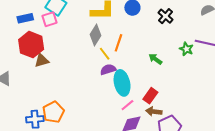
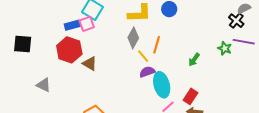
black cross: (166, 16) -> (236, 21), moved
blue rectangle: (25, 18) -> (72, 25), moved
green arrow: (155, 59) -> (194, 60), turned -88
brown triangle: (42, 60) -> (90, 64), moved, turned 49

